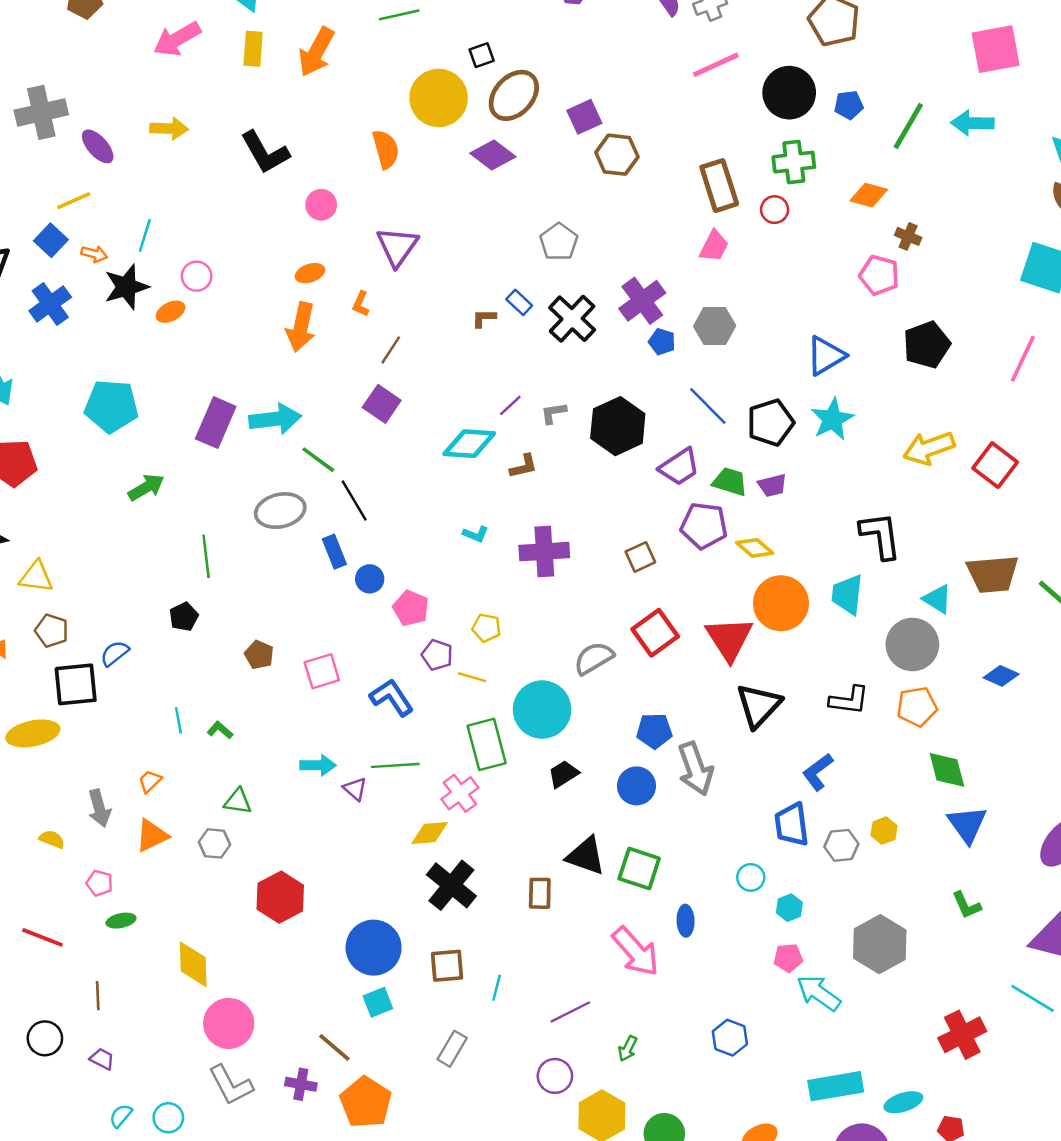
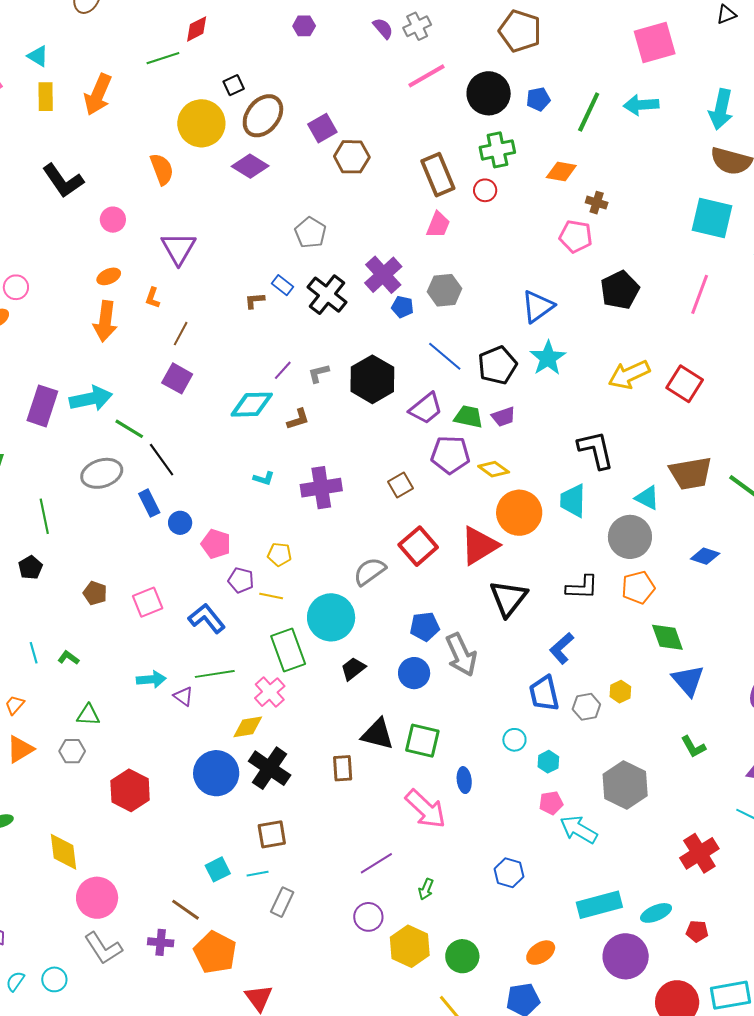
red triangle: (729, 639) -> (479, 546), turned 36
blue circle: (374, 948) -> (216, 773), moved
cyan line: (497, 988) -> (258, 874), moved, turned 70

